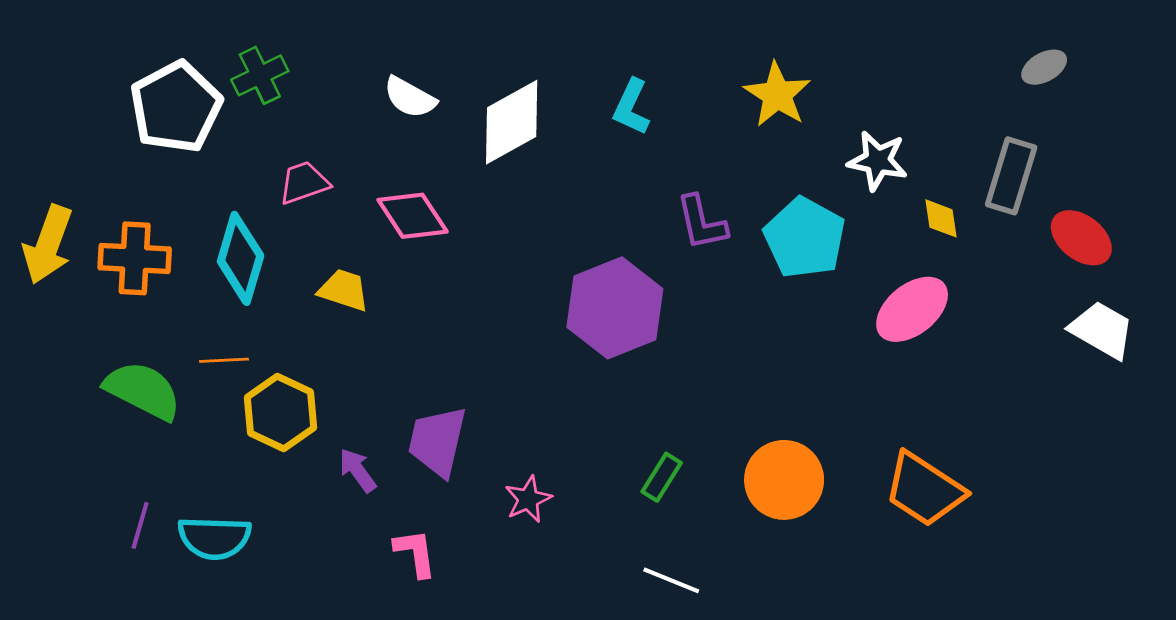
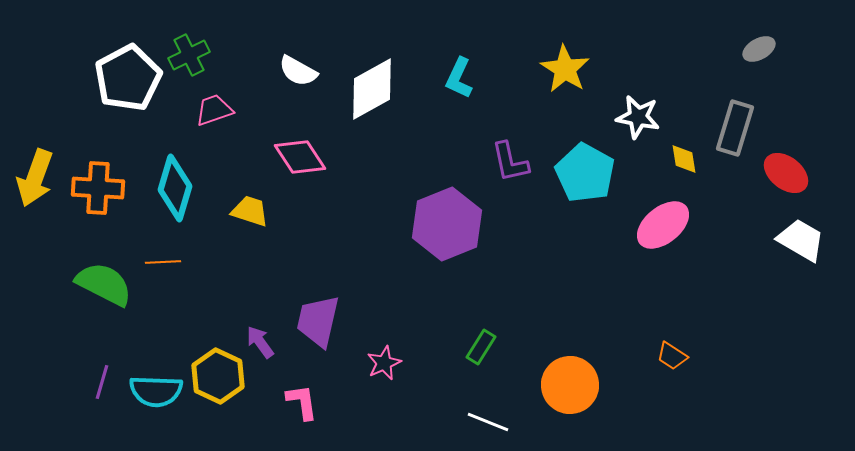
pink trapezoid: (304, 183) -> (214, 110), moved
yellow hexagon: (280, 413) -> (218, 376), moved
orange circle: (784, 480) -> (570, 385), moved
orange trapezoid: (924, 490) -> (672, 356), size x0.5

